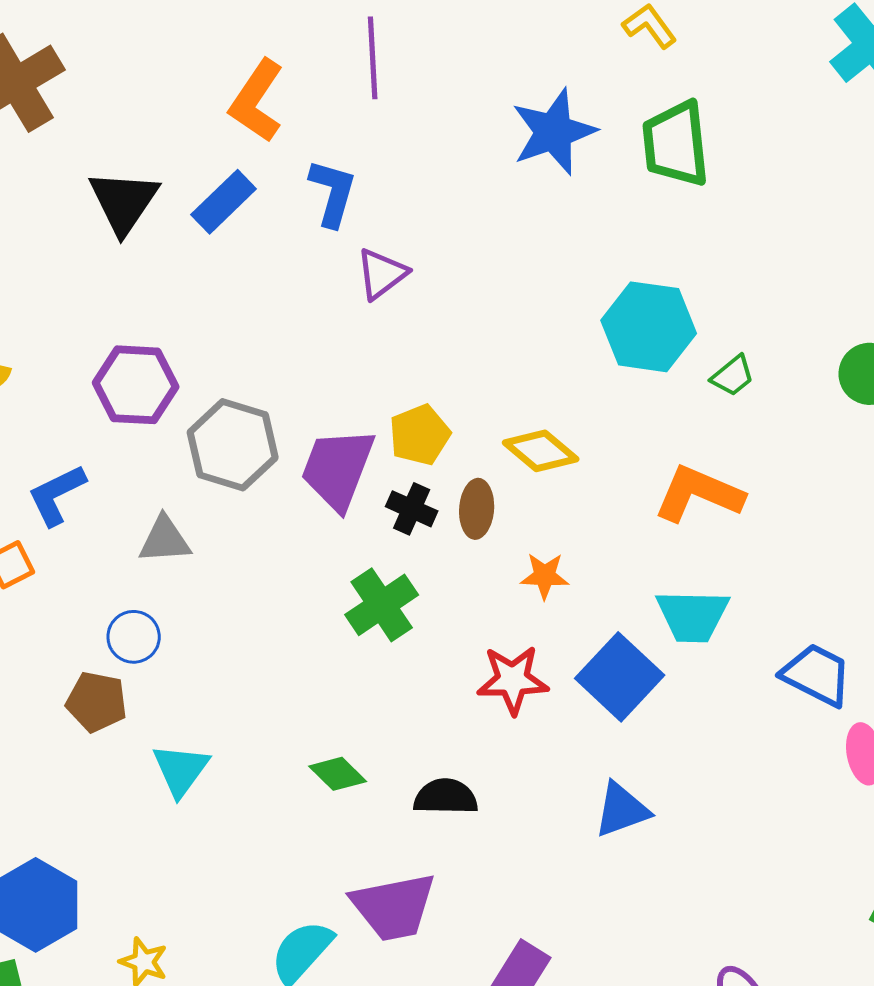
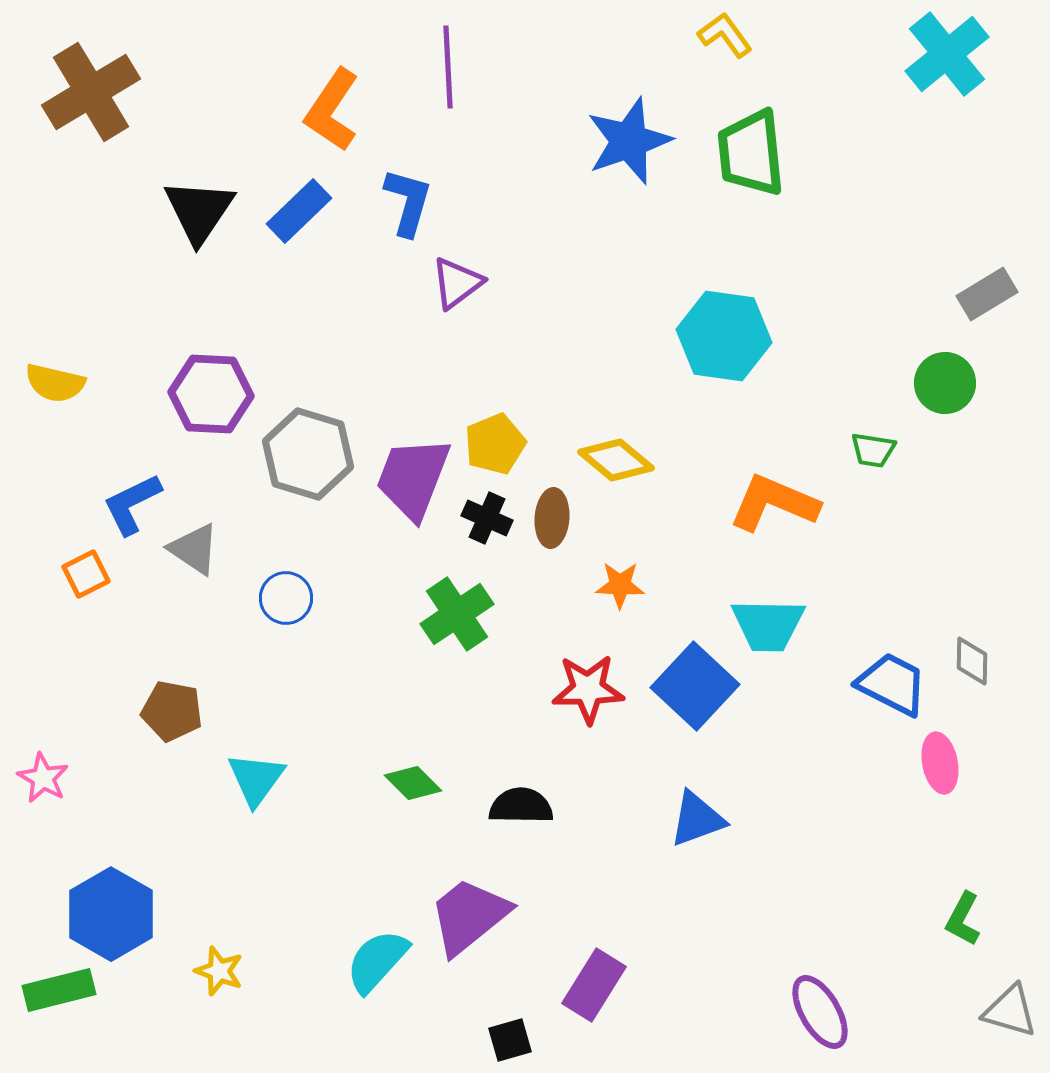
green trapezoid: (733, 376) -> (873, 450), moved, turned 48
gray triangle: (165, 540) -> (194, 549), moved, turned 38
blue circle: (134, 637) -> (286, 598), moved
purple trapezoid: (394, 907) -> (469, 916), turned 152

